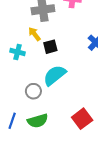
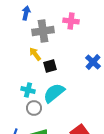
cyan cross: (18, 52) -> (28, 90), moved

